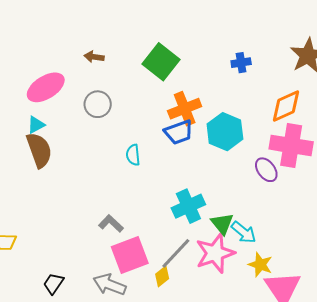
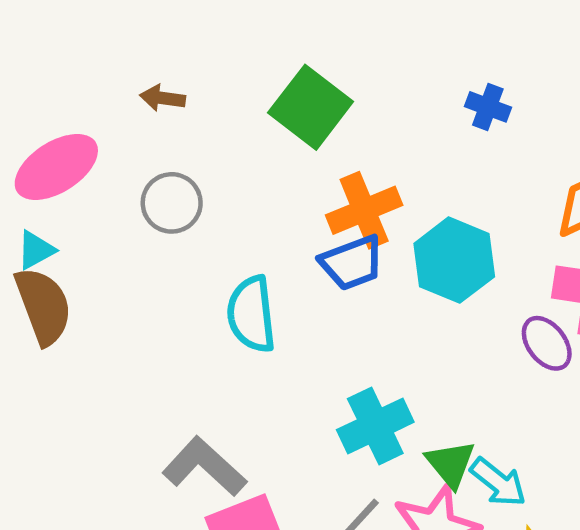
blue cross: (241, 63) -> (488, 107), turned 30
cyan semicircle: (133, 155) -> (251, 314), size x1.6
gray L-shape: (111, 224) -> (204, 467), size x1.5

